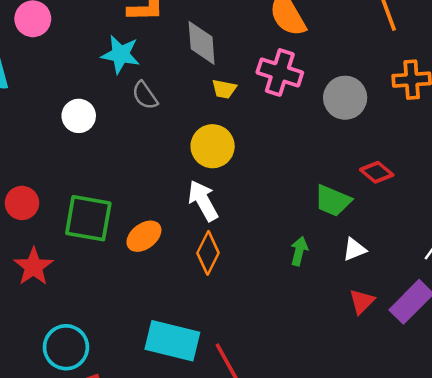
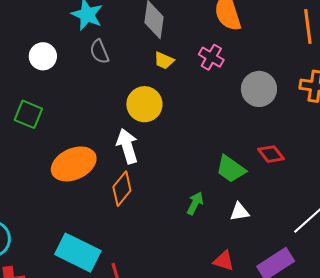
pink cross: (280, 72) -> (211, 57), size x0.7
green square: (88, 218) -> (28, 114), moved, size x0.7
orange ellipse: (144, 236) -> (74, 164), size x1.5
red triangle: (362, 301) -> (224, 261), moved, turned 50

